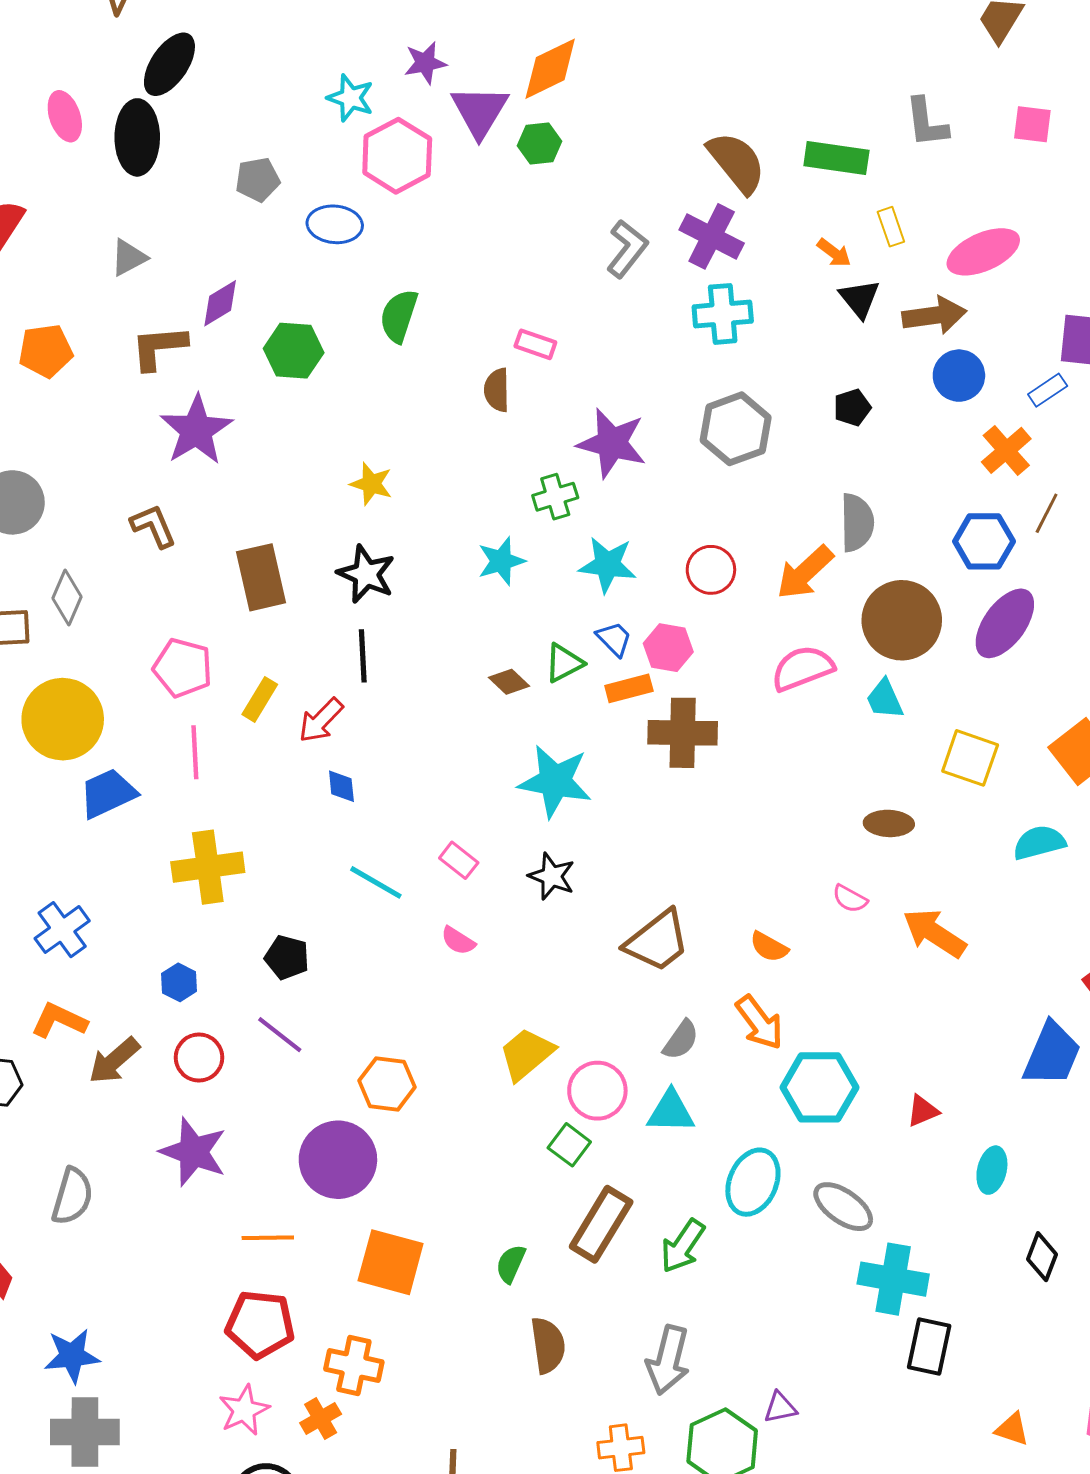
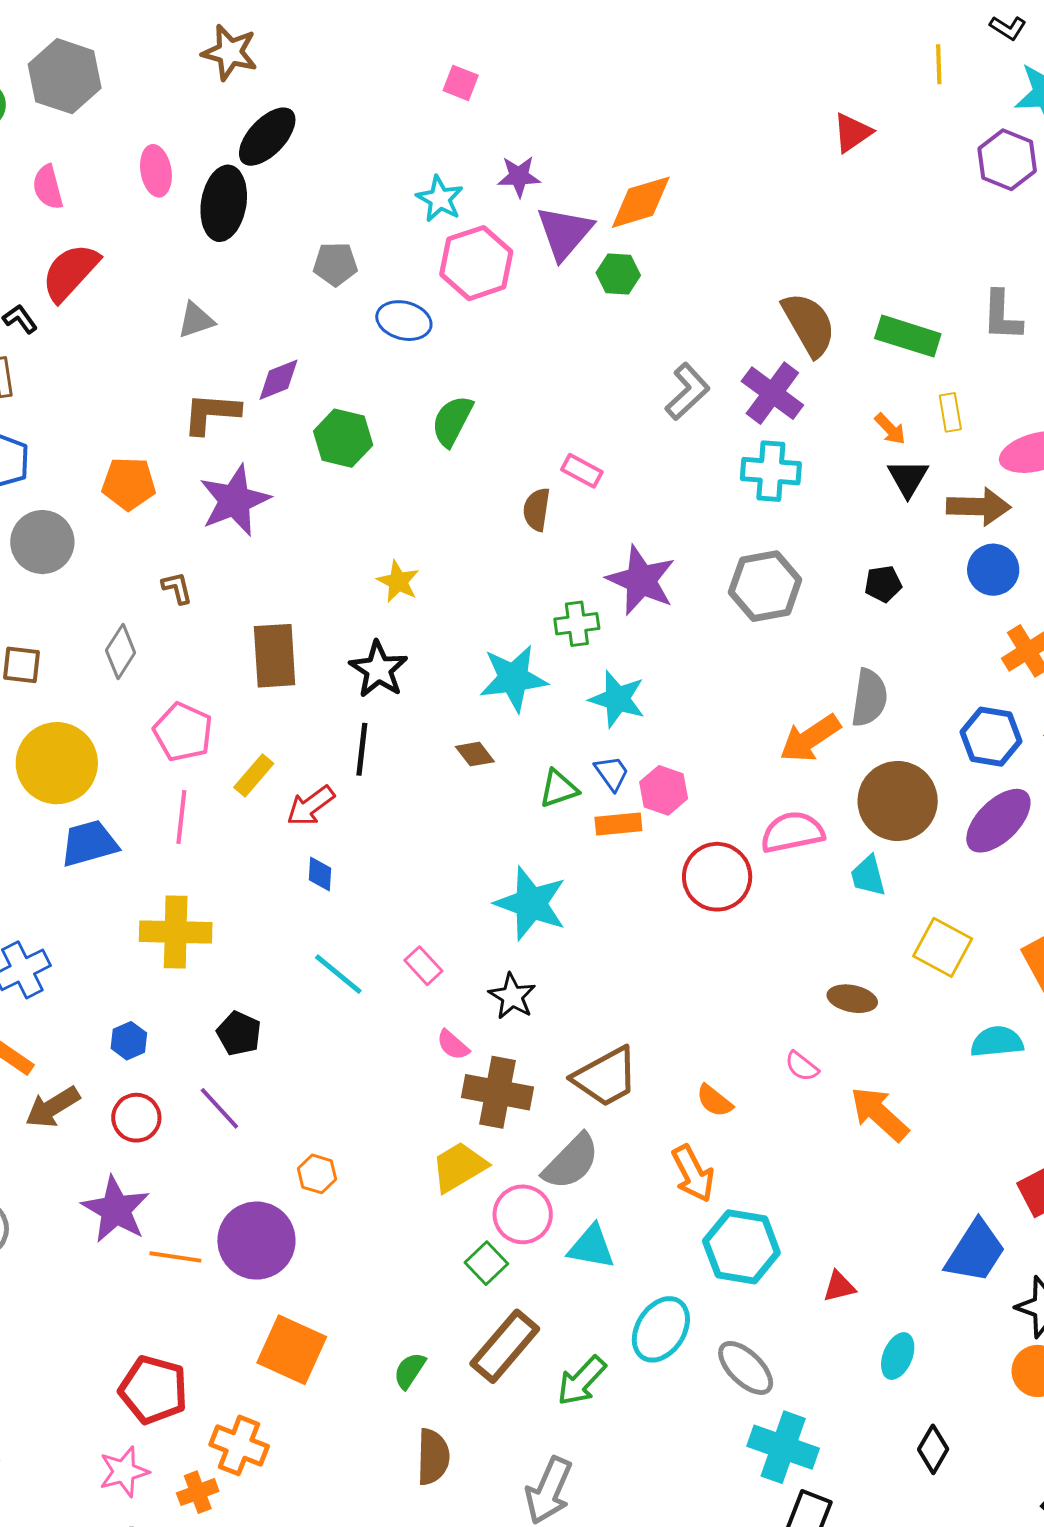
orange pentagon: (46, 351) -> (129, 484), moved
brown L-shape: (153, 526) -> (177, 588), size x0.7
cyan star: (501, 561) -> (513, 678), size x1.4
red circle: (711, 570) -> (717, 877), moved, size x1.4
gray diamond: (67, 598) -> (121, 652), moved
brown diamond: (509, 682) -> (475, 754), moved
brown cross: (683, 733) -> (498, 1092), moved
pink semicircle: (458, 941) -> (453, 1045), moved
gray semicircle: (681, 1040) -> (571, 1162), moved, size x1.5
orange hexagon: (387, 1084) -> (317, 1174), size x0.7
orange line: (268, 1238) -> (175, 1257), moved

